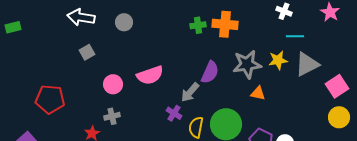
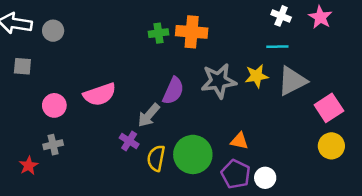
white cross: (284, 11) -> (281, 16), moved
gray circle: (124, 22) -> (53, 31), moved
gray square: (87, 52) -> (22, 66), turned 35
orange triangle: (258, 93) -> (239, 141), moved

